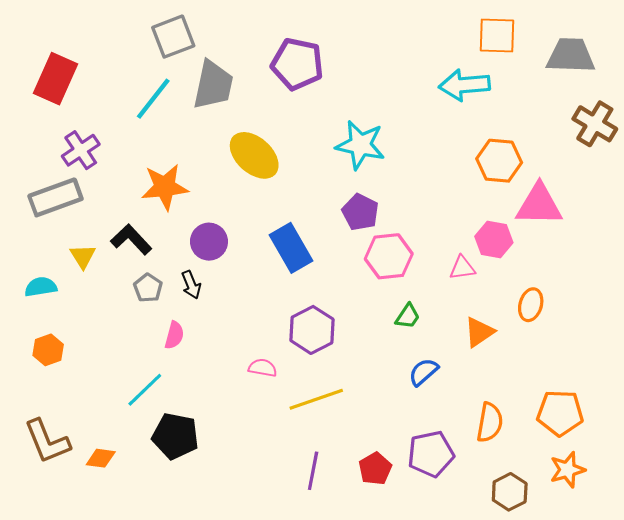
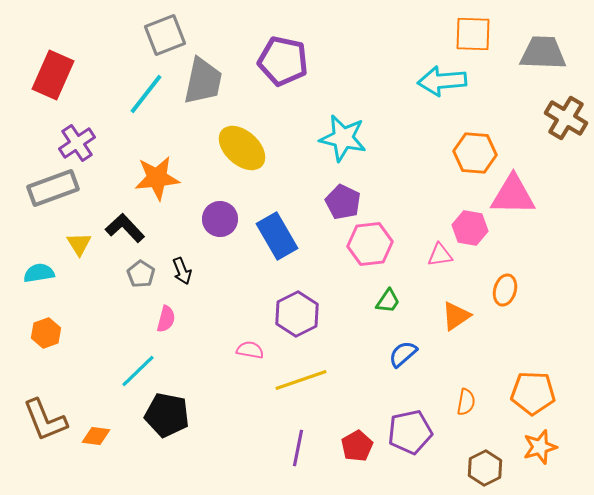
purple circle: (209, 242) -> (220, 219), moved
orange semicircle: (490, 422) -> (466, 402), size x0.7

